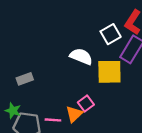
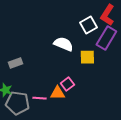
yellow square: (109, 72) -> (87, 57), size x0.7
orange triangle: (74, 114) -> (57, 93), turned 42

